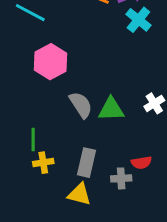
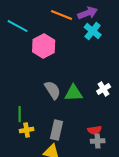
pink hexagon: (50, 62) -> (44, 46), moved
gray cross: (121, 178) -> (98, 141), moved

